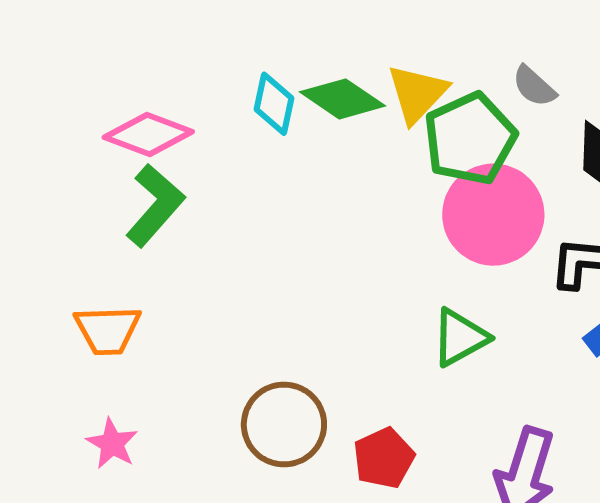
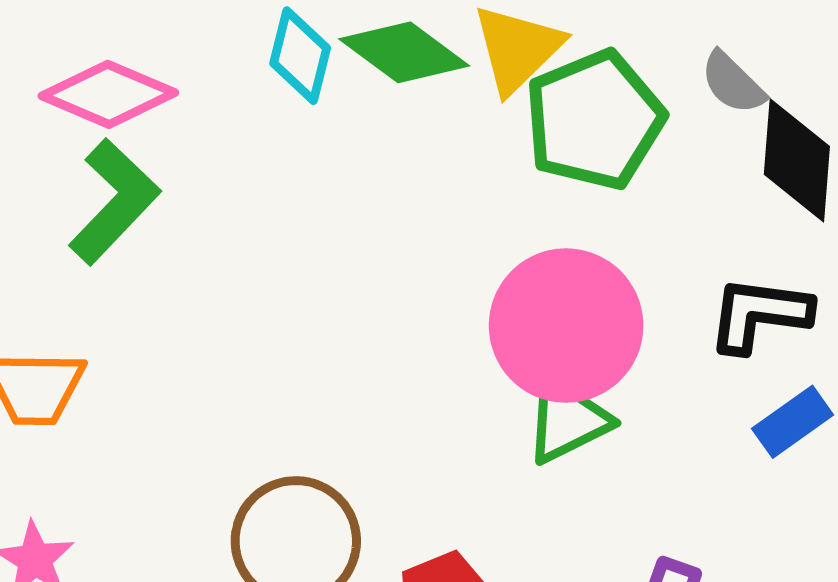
gray semicircle: (534, 86) -> (733, 83), moved
pink circle: (493, 215) -> (566, 326), moved

